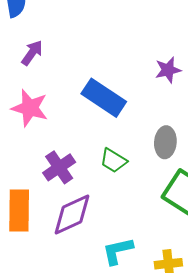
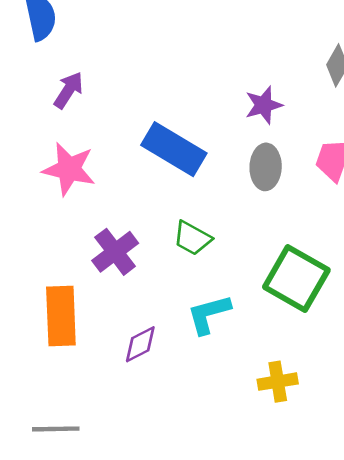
gray ellipse: (165, 142) -> (266, 167), moved
purple diamond: (72, 215) -> (140, 344), moved, size x0.6
cyan L-shape: (118, 251) -> (209, 314), moved

